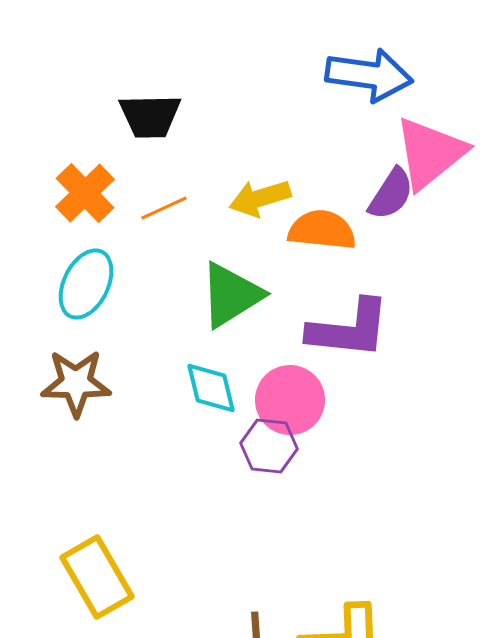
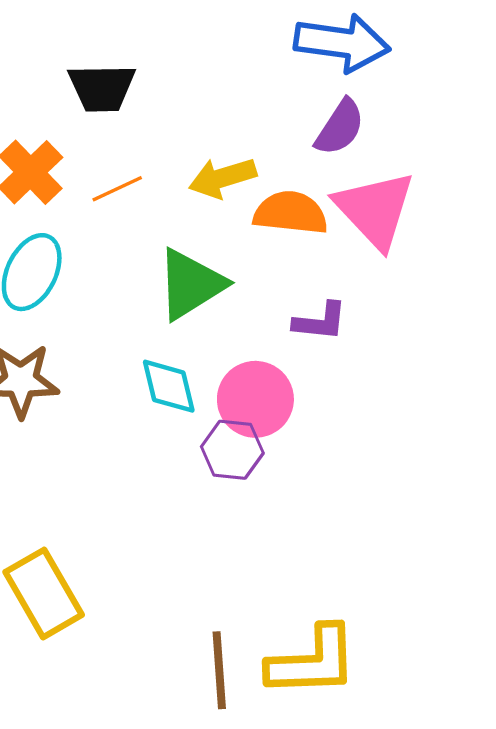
pink triangle: (430, 153) -> (375, 210), moved, turned -34
purple semicircle: (391, 194) -> (340, 127), moved
purple L-shape: (349, 329) -> (320, 321), size x0.6

